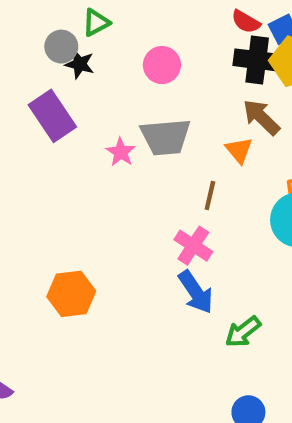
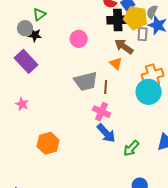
pink circle: (162, 65) -> (79, 39), moved
gray trapezoid: (166, 137) -> (86, 81), moved
pink star: (121, 152) -> (22, 104), moved

